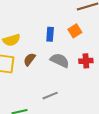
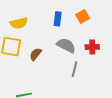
brown semicircle: (29, 59) -> (36, 54), moved
gray line: (50, 96) -> (74, 69), moved, turned -56

